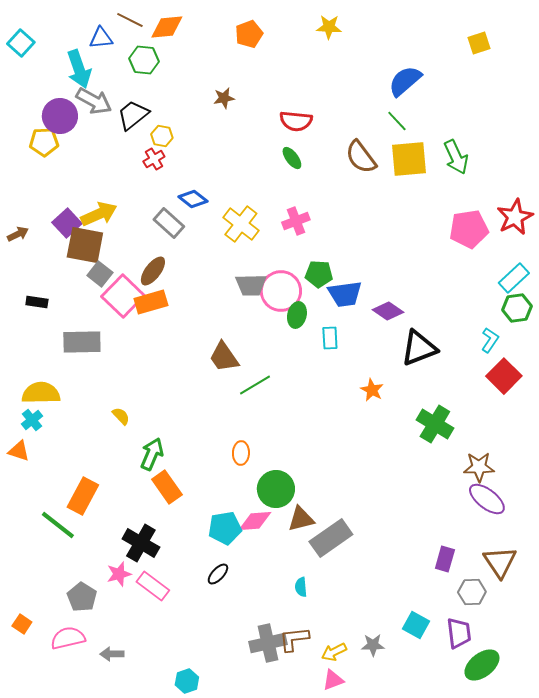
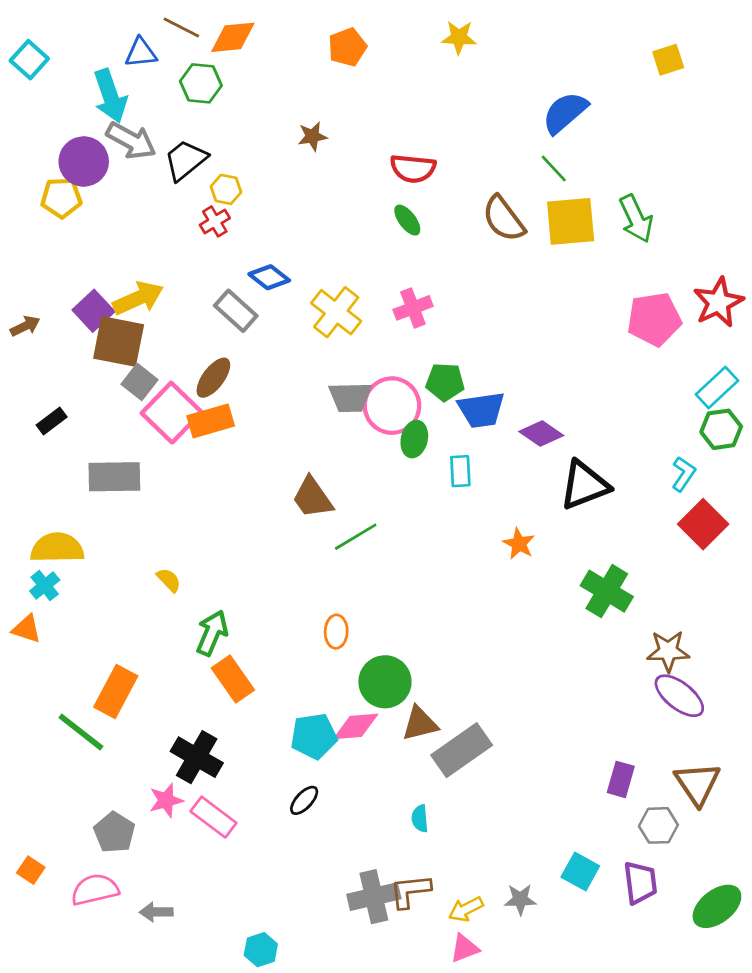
black rectangle: (37, 302) -> (52, 421), turned -45
green ellipse: (482, 665) -> (717, 906), moved

